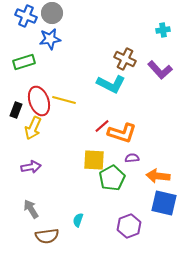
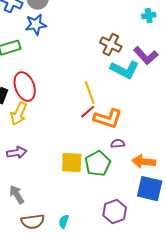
cyan L-shape: (111, 84) -> (125, 70), moved
yellow line: (64, 100) -> (90, 93), moved, turned 55
yellow square: (94, 160) -> (72, 163), moved
cyan semicircle: (78, 220) -> (64, 222), moved

